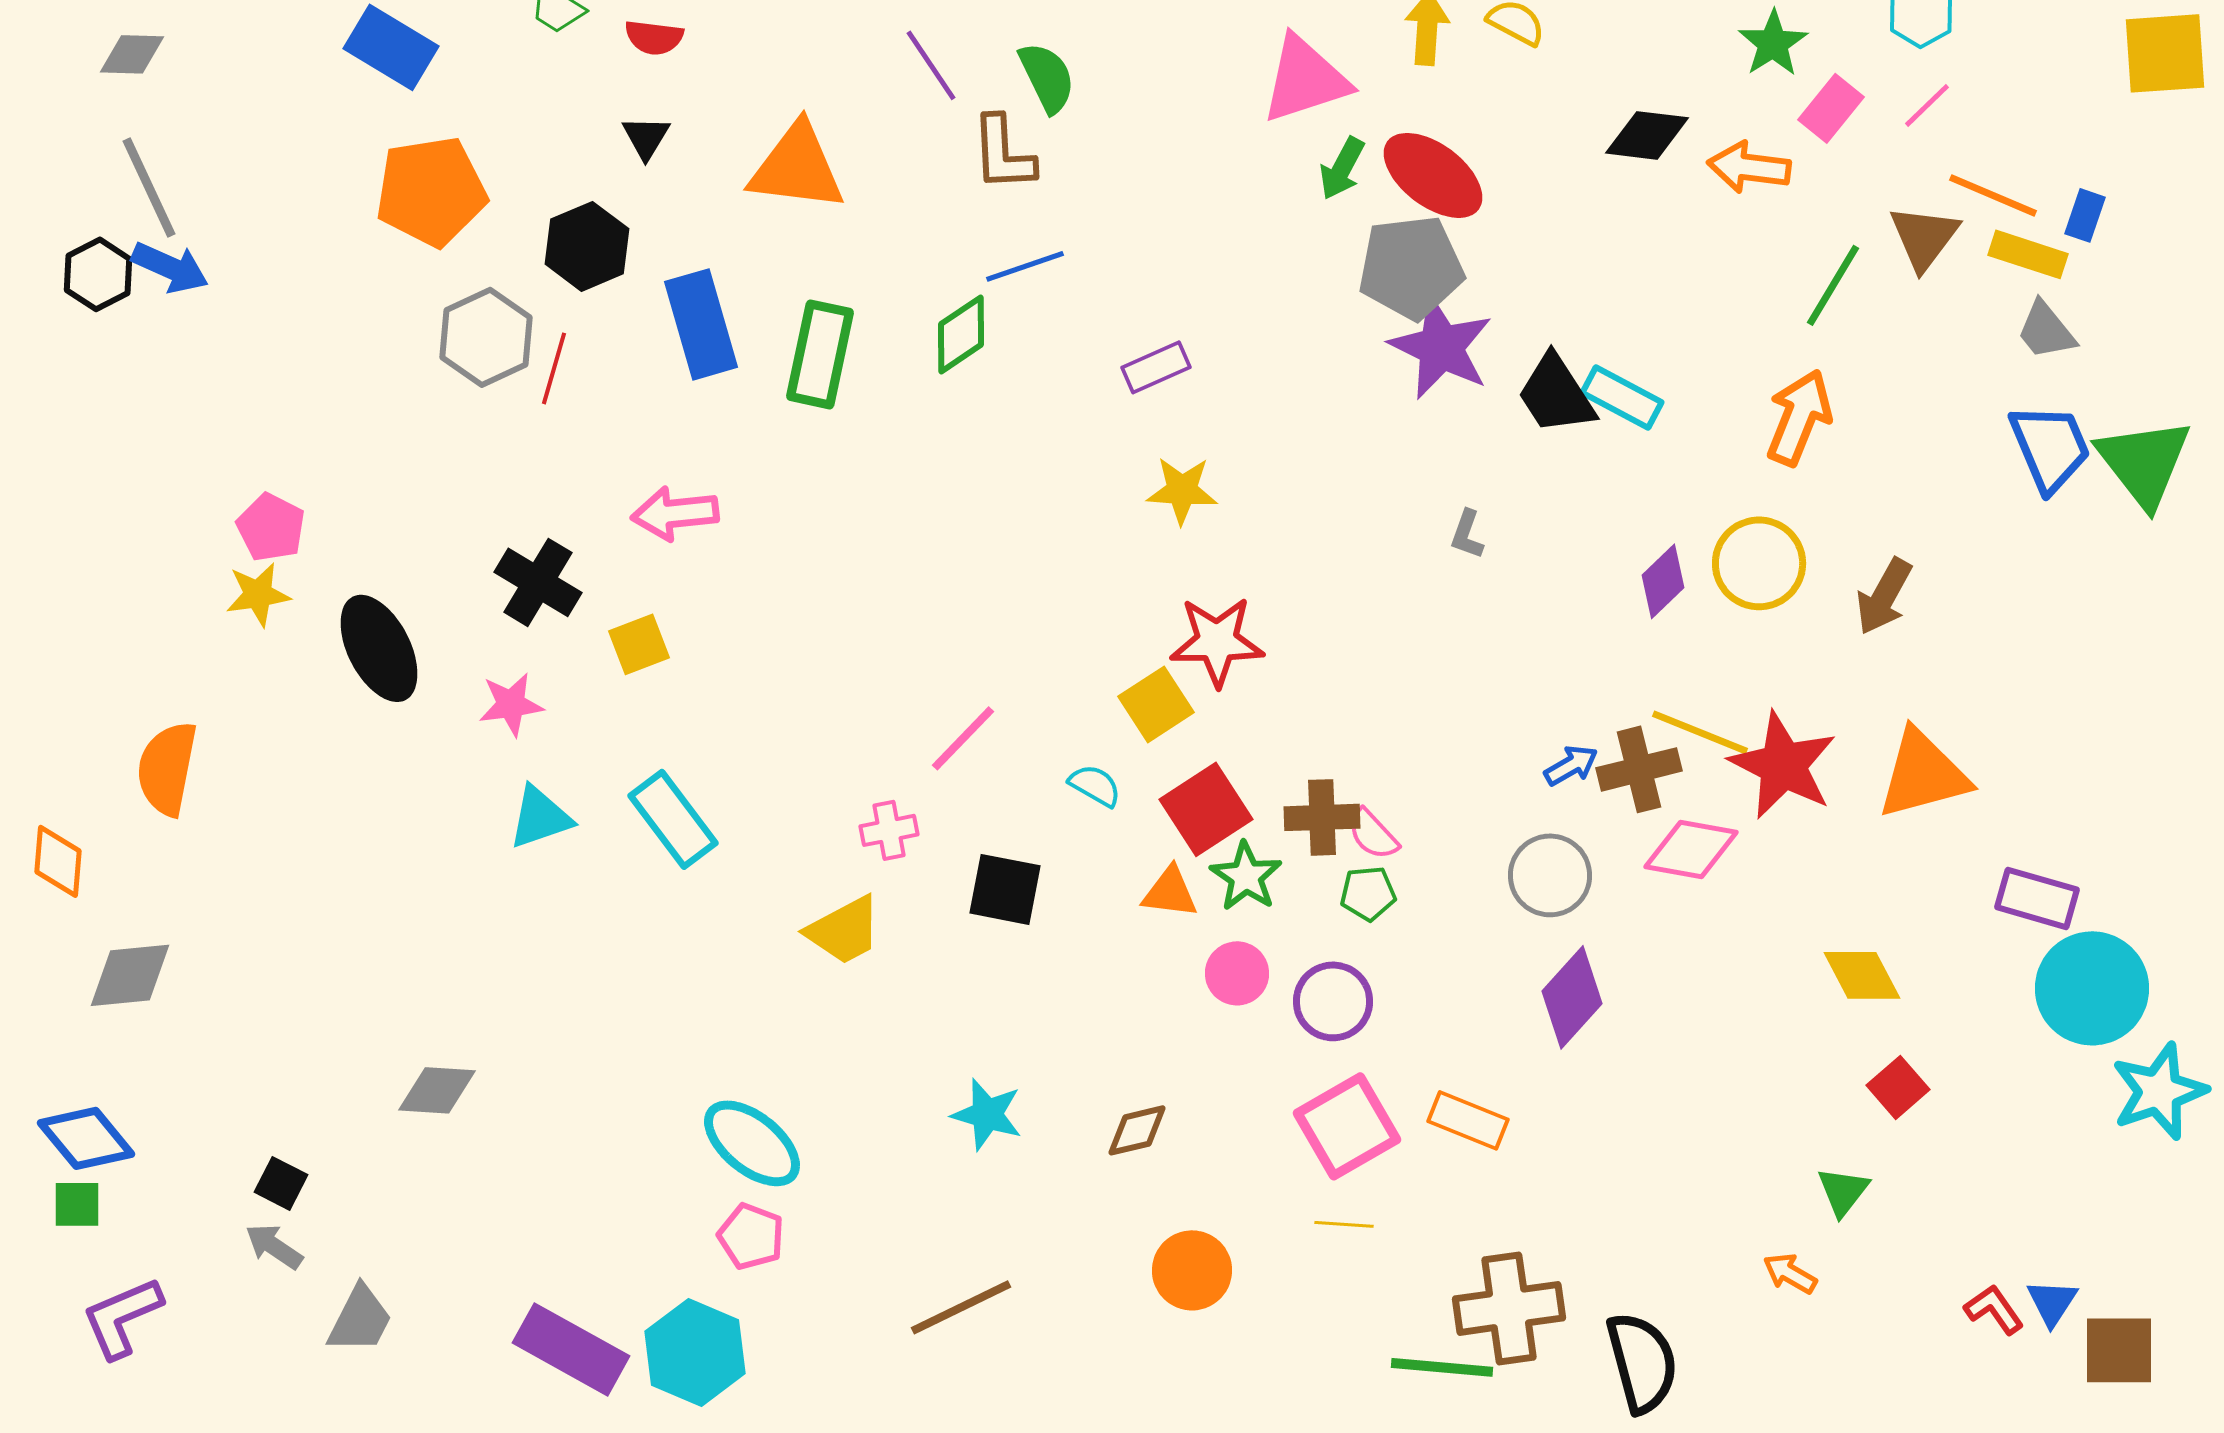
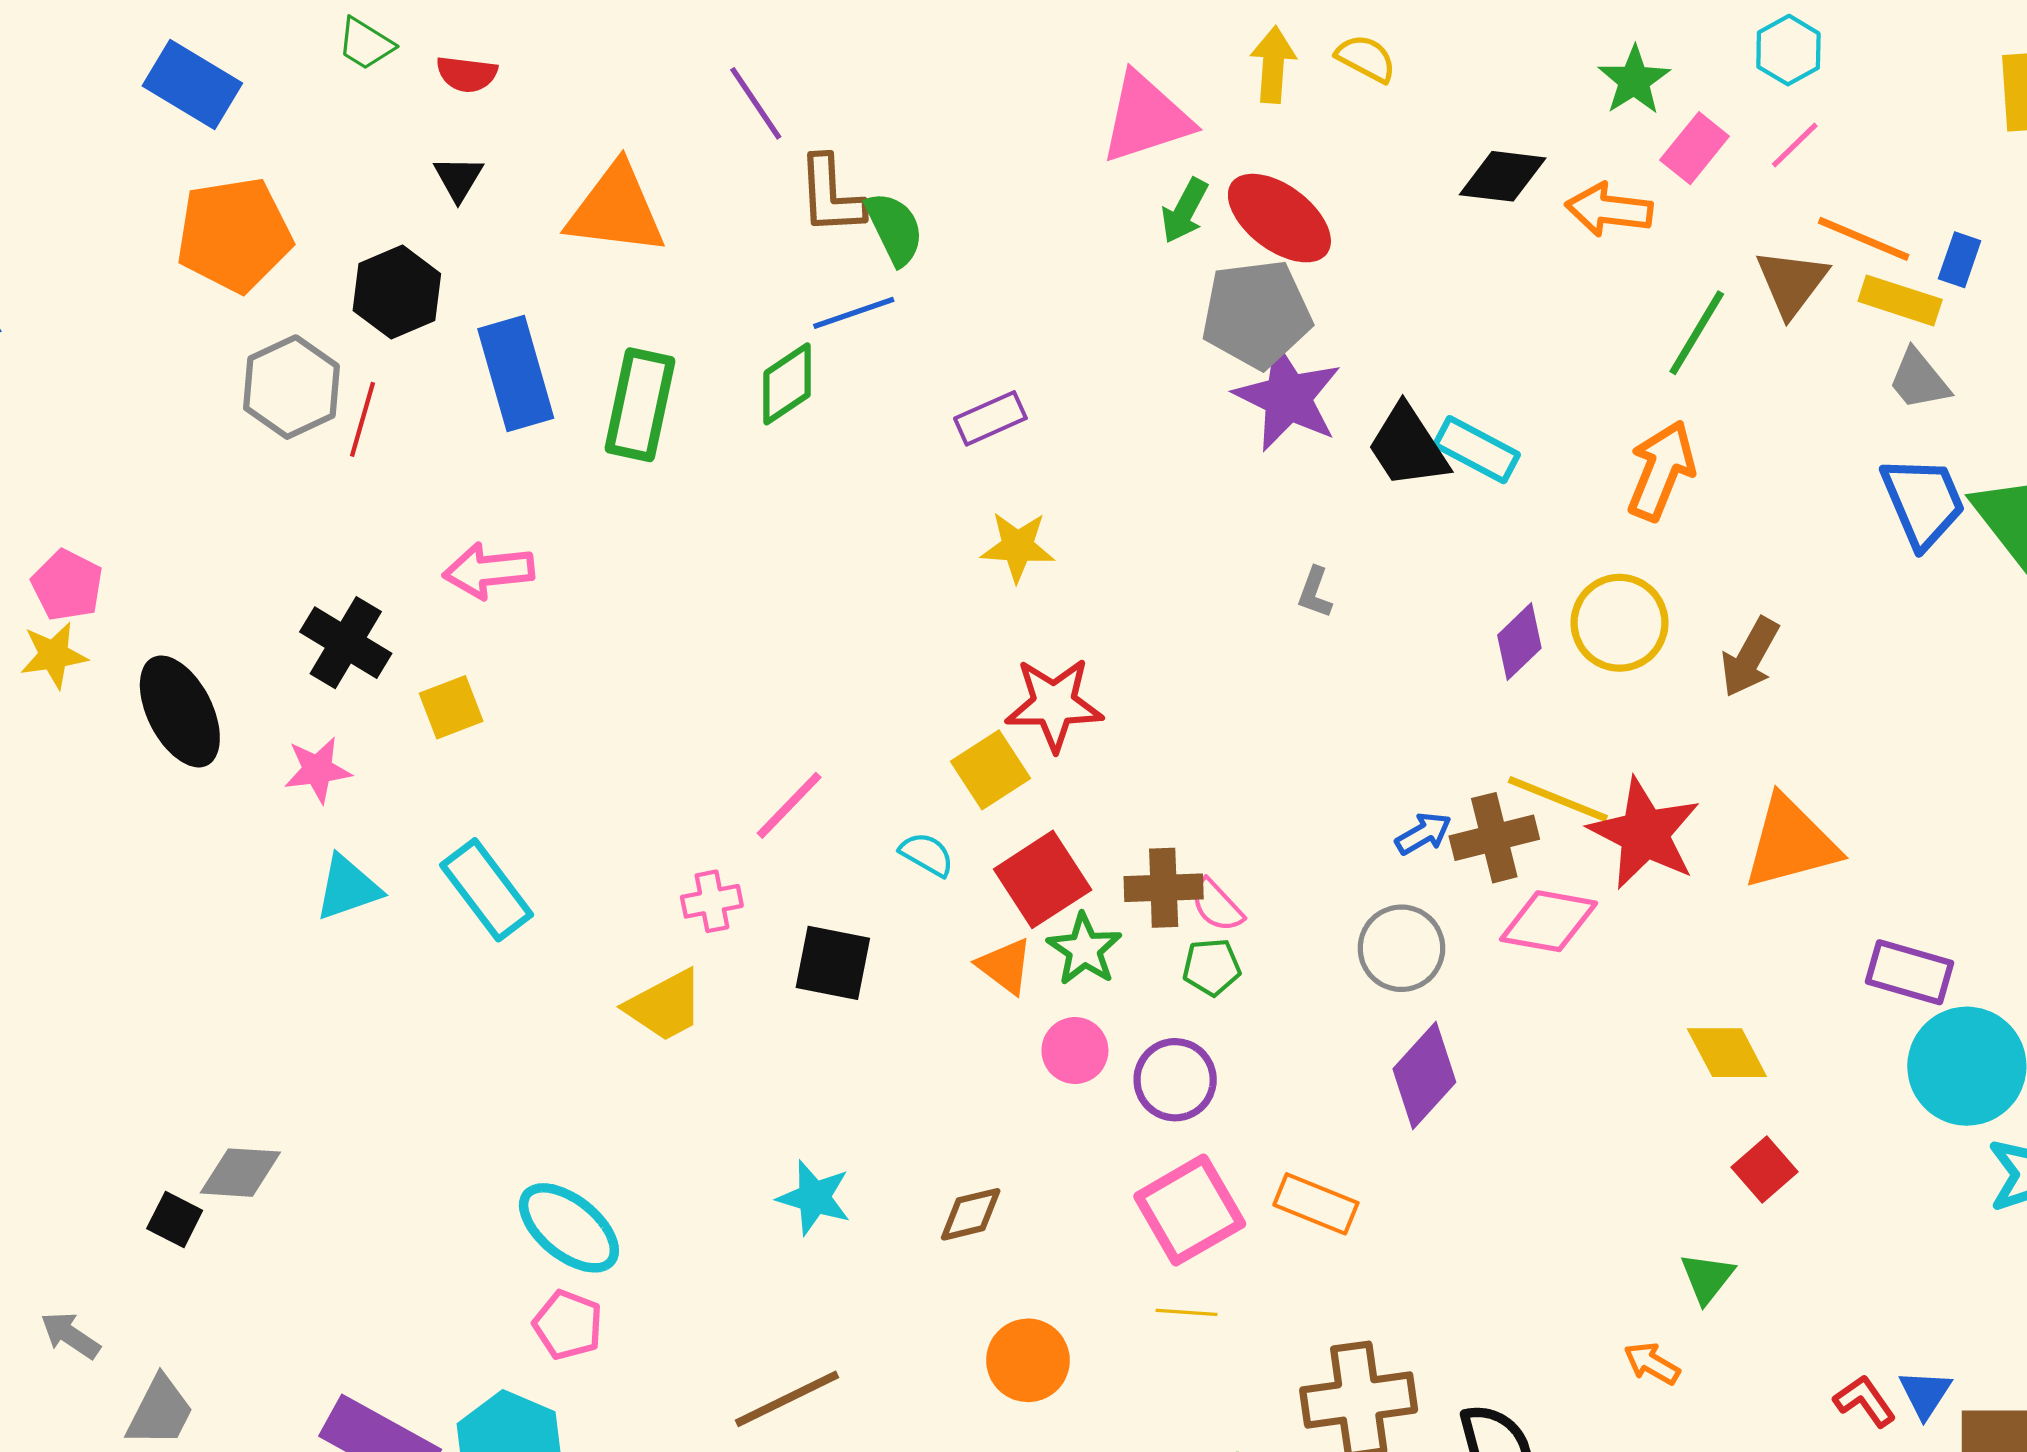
green semicircle: (1047, 77) -> (894, 228), moved
orange triangle: (1170, 892) -> (1005, 966), turned 30
black square: (281, 1183) -> (175, 1219), moved

